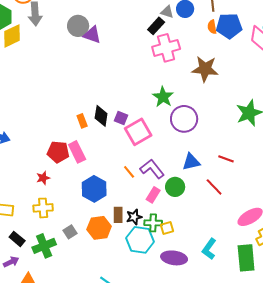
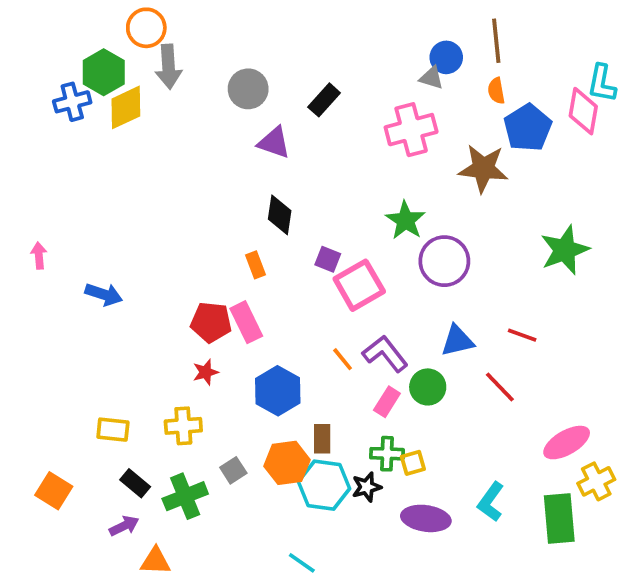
gray triangle: (167, 12) -> (431, 78), moved
black rectangle: (156, 26) -> (324, 100), moved
blue pentagon: (229, 26) -> (528, 128), moved, turned -30
purple triangle: (92, 35) -> (274, 143), moved
black diamond: (101, 116) -> (280, 215), moved
red star: (43, 178) -> (206, 372), moved
black star: (134, 217) -> (367, 487), moved
cyan hexagon: (140, 240) -> (324, 485), moved

